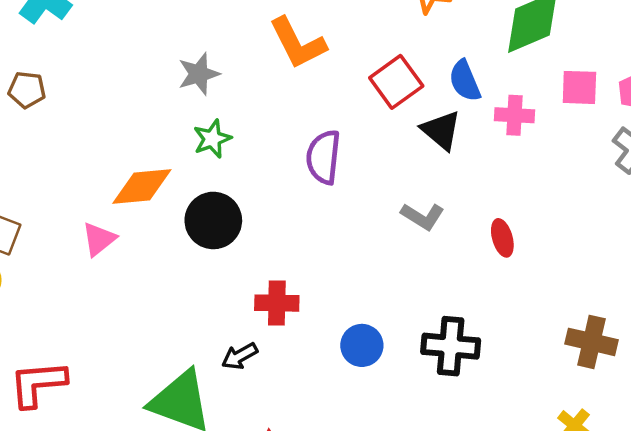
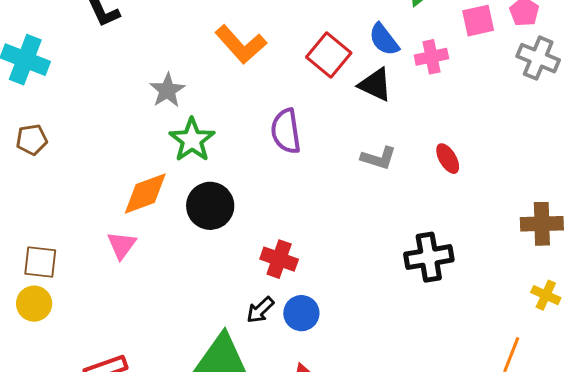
green star: (212, 139) -> (192, 140), size x1.4
red cross: (277, 303) -> (279, 259), turned 33
blue circle: (362, 345) -> (301, 313), moved

